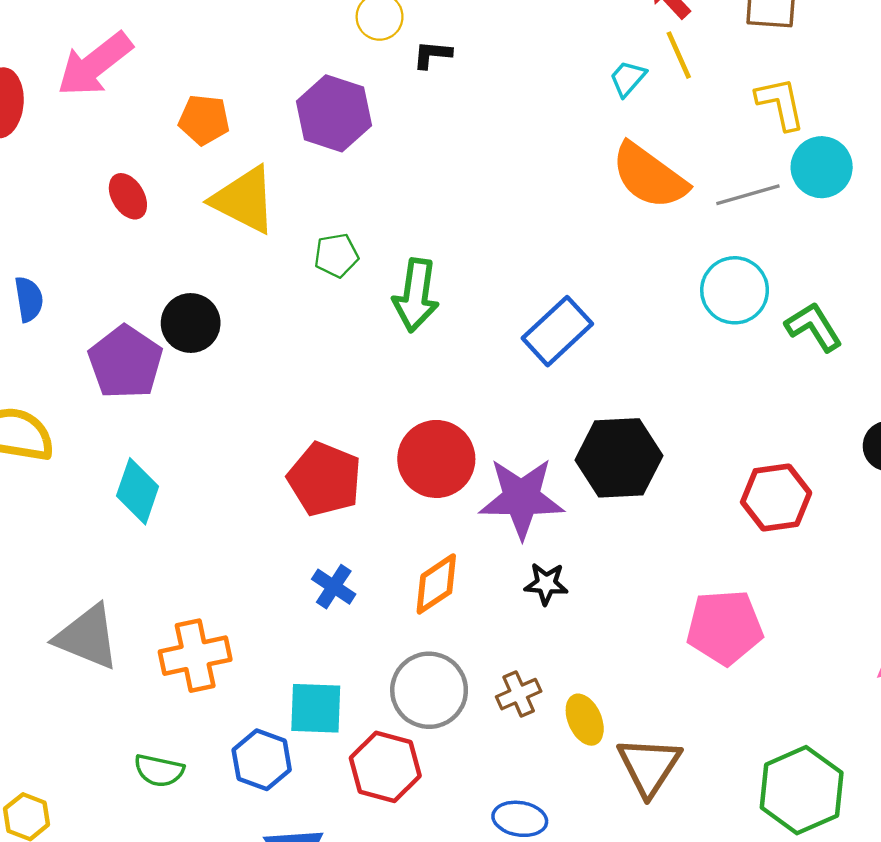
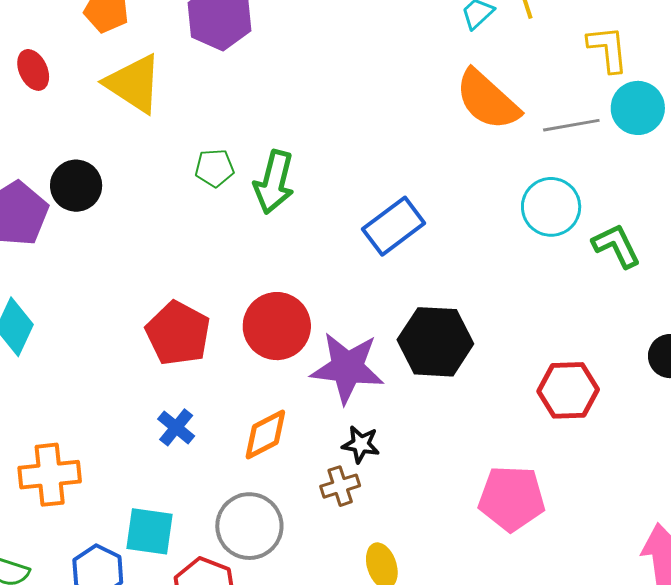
green pentagon: (336, 255) -> (215, 168), moved
brown cross: (519, 694) -> (340, 486), moved

